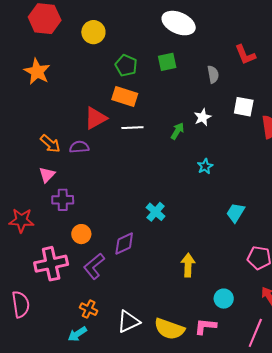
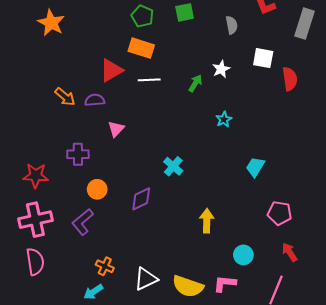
pink triangle: (47, 175) -> (116, 129), moved
pink cross: (51, 264) -> (35, 220), moved
purple L-shape: (94, 266) -> (83, 222), moved

